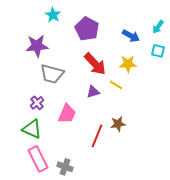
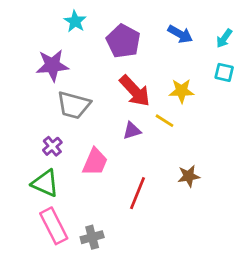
blue arrow: (131, 36) -> (180, 34), moved
brown star: (118, 124) -> (189, 176), moved
gray cross: (65, 167) -> (92, 237), turned -35

